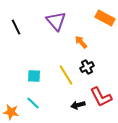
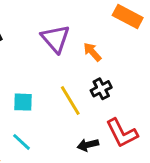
purple triangle: (56, 21) -> (55, 39), moved

